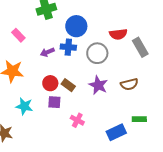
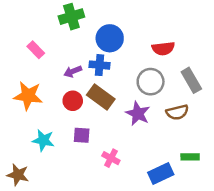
gray rectangle: (140, 47) -> (191, 80), moved
gray circle: (97, 53) -> (151, 82), moved
red circle: (50, 83) -> (73, 101), moved
brown rectangle: (68, 85) -> (101, 97), moved, size x1.5

